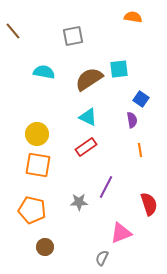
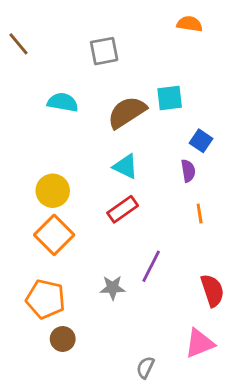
orange square: (38, 165) -> (54, 235), turned 36
pink triangle: (121, 233) -> (200, 343), moved
brown circle: (45, 247) -> (63, 339), moved

